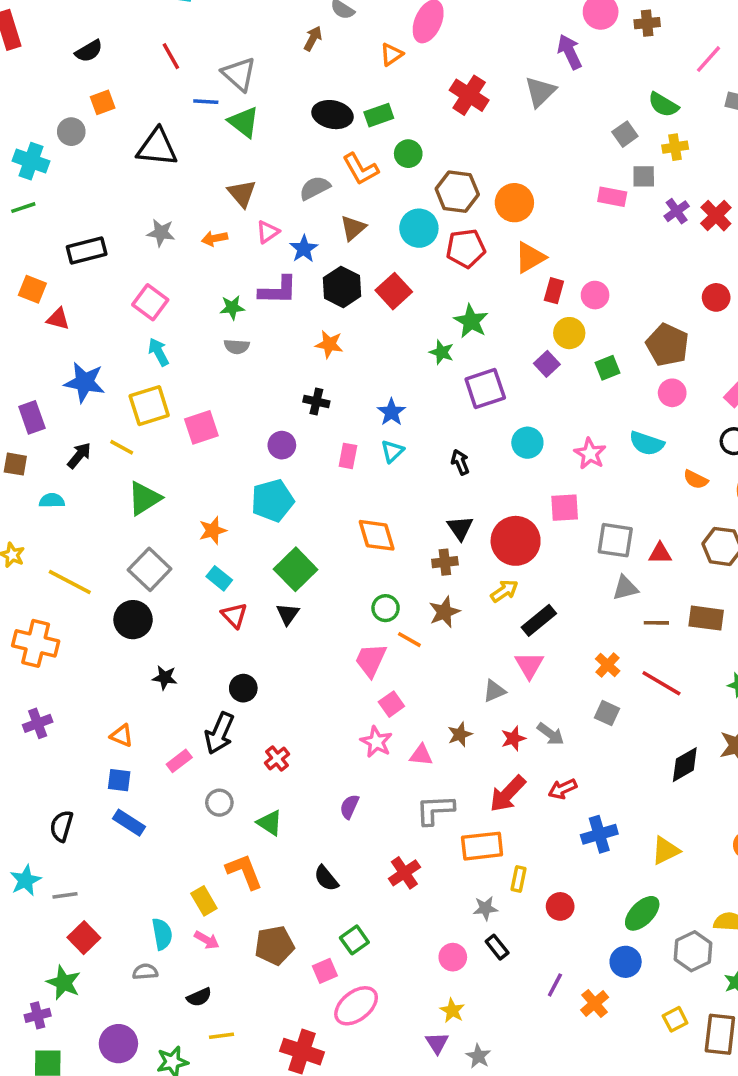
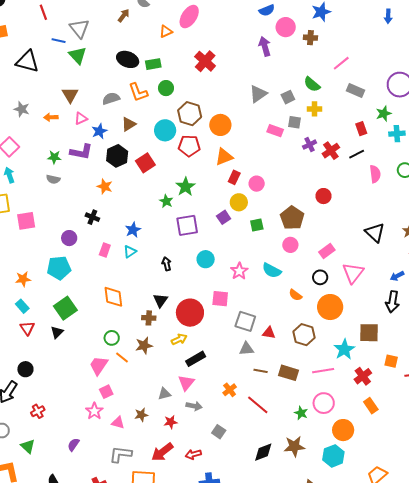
gray triangle: (540, 92) -> (258, 94), moved
gray square: (607, 713) -> (219, 432), moved
gray arrow: (551, 734) -> (194, 406), moved, turned -35

